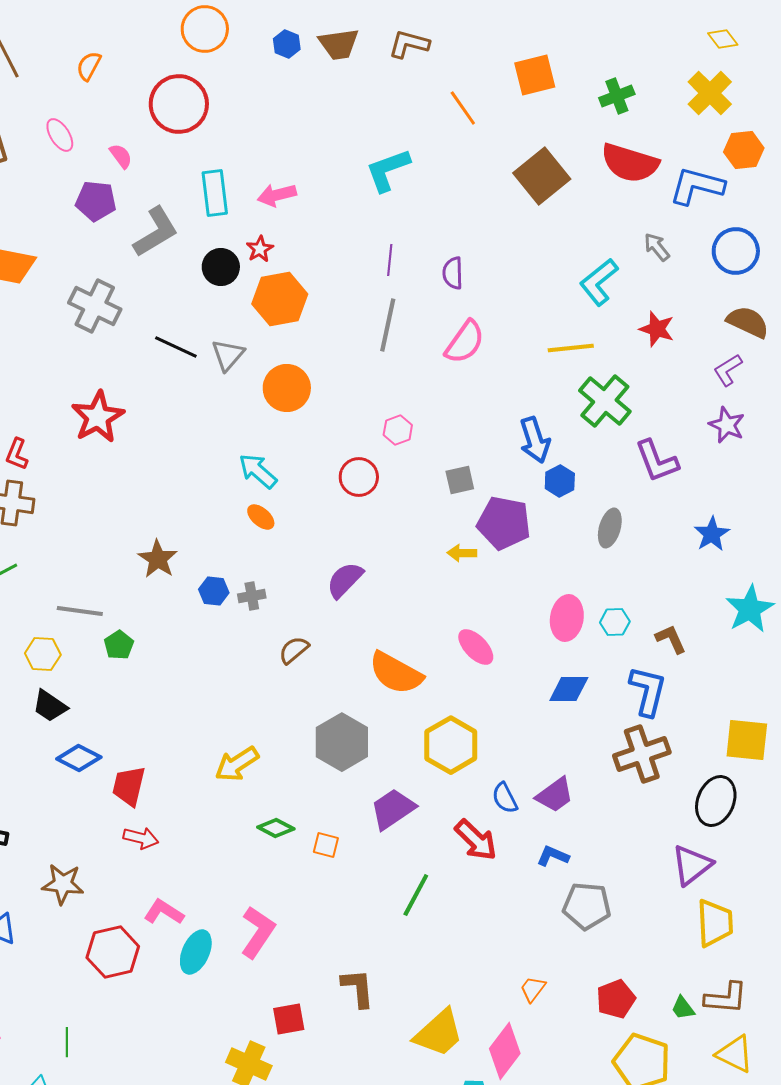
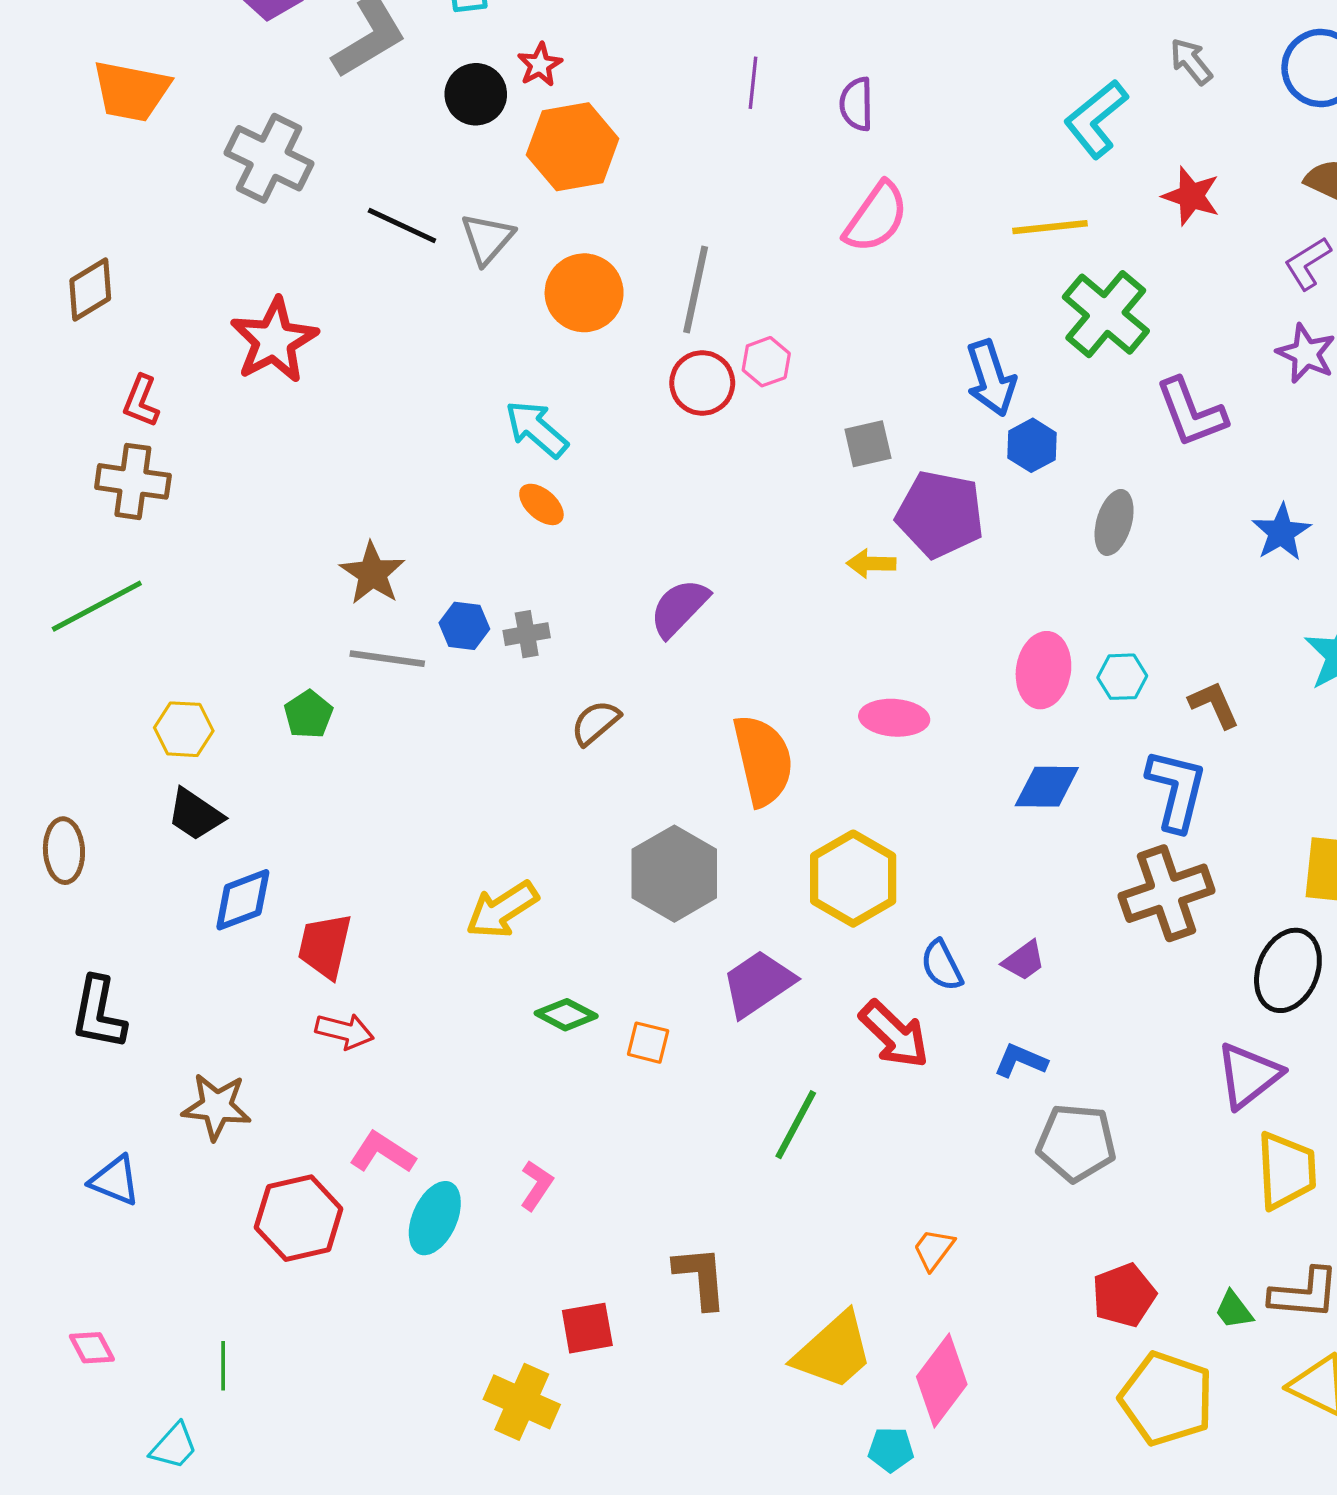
gray line: (388, 325) -> (696, 289), moved
red circle: (359, 477) -> (702, 383), moved
gray line: (80, 611) -> (387, 659), moved
pink ellipse: (476, 647) -> (894, 718), turned -42
orange semicircle: (396, 673) -> (763, 760), turned -132
blue diamond: (79, 758) -> (243, 900), turned -48
purple trapezoid: (555, 795) -> (1024, 961), size x0.7
pink L-shape: (258, 932) -> (537, 1185), size x0.6
orange trapezoid: (533, 989) -> (934, 1249), moved

